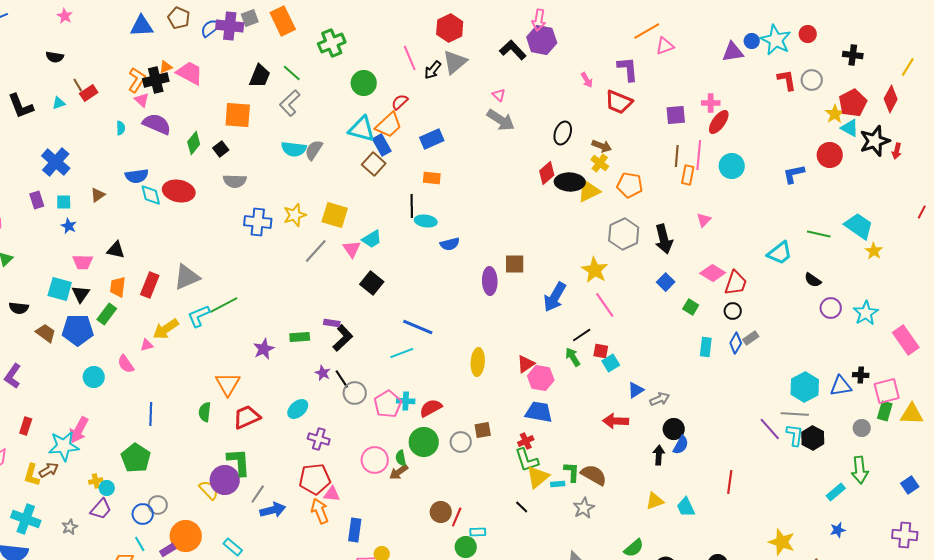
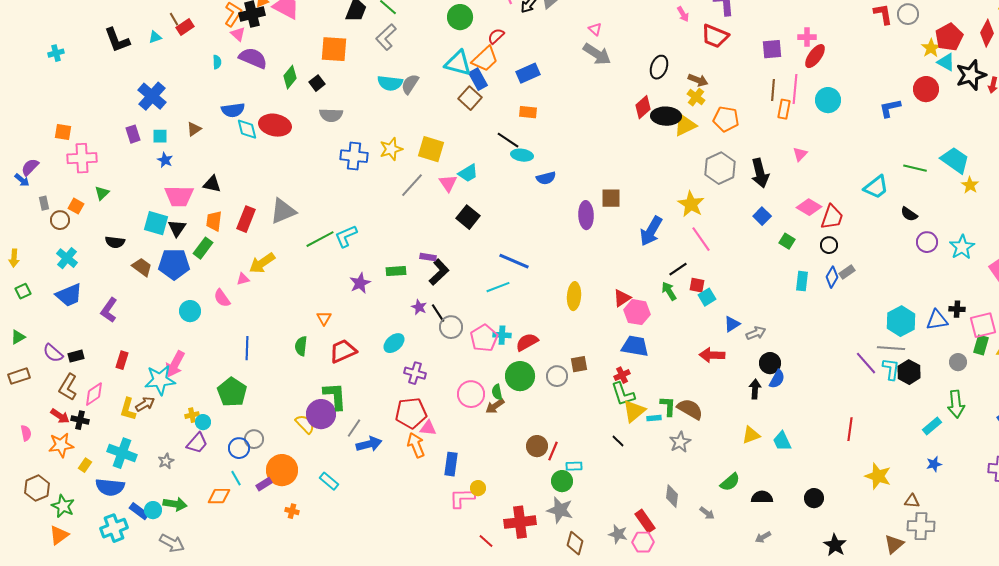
black line: (412, 206) -> (508, 140), turned -55
pink trapezoid: (83, 262) -> (179, 196), size x1.4
cyan L-shape: (199, 316) -> (346, 236), moved
orange triangle: (228, 384) -> (324, 318), size x0.6
red line: (730, 482) -> (850, 429), moved

